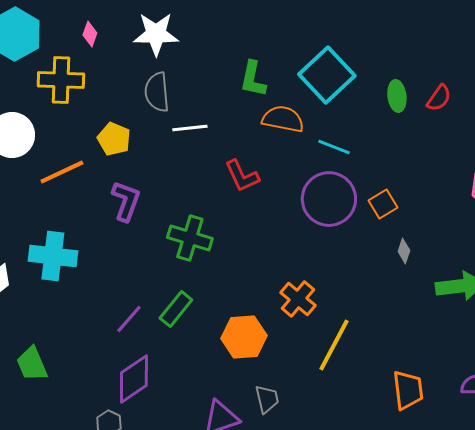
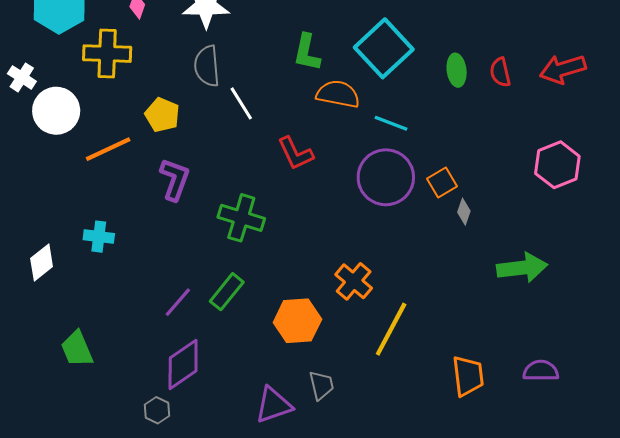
red semicircle: (439, 98) -> (500, 72), turned 132
white line: (190, 128) -> (241, 103), turned 64
gray diamond: (404, 251) -> (464, 212), moved
cyan cross: (53, 256) -> (99, 237), size x0.6

